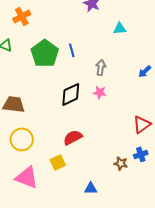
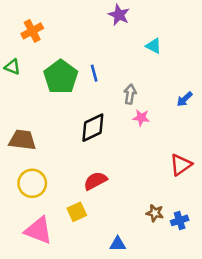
cyan triangle: (120, 28) -> (154, 46), turned 32
pink star: (100, 92) -> (141, 118), moved
blue cross: (141, 154) -> (180, 220), moved

